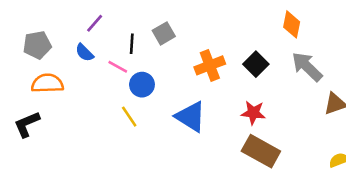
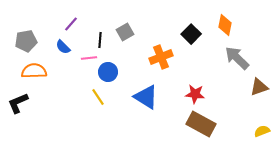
black square: (256, 64) -> (191, 34), moved
pink line: (118, 67) -> (89, 58), turned -35

